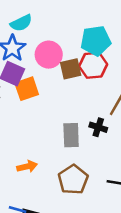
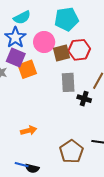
cyan pentagon: (96, 41) -> (67, 19), moved
gray rectangle: (71, 135) -> (68, 82), moved
brown pentagon: (73, 180) -> (71, 152), moved

